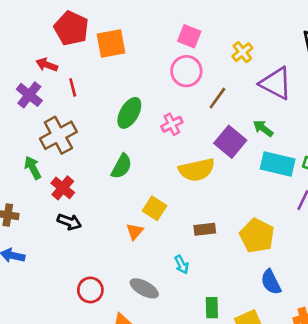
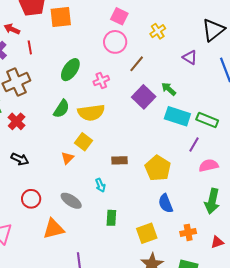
purple triangle: (276, 83) -> (190, 57), moved, size x0.6
yellow semicircle: (197, 170) -> (91, 113), moved
black arrow: (69, 222) -> (20, 159), moved
green rectangle: (212, 308) -> (111, 218), moved

